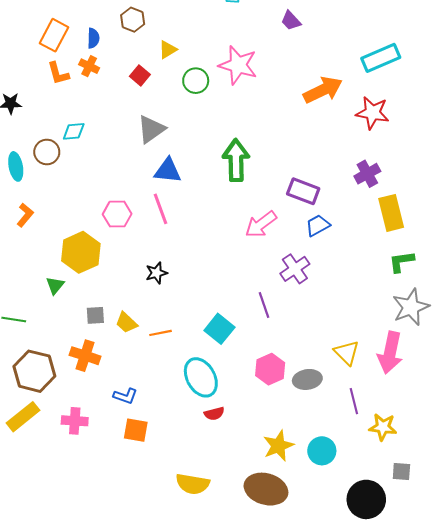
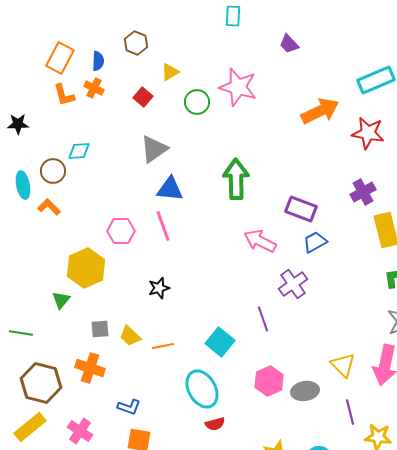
orange L-shape: (25, 215) -> (49, 207), moved, turned -85
pink arrow: (261, 224) -> (260, 241), turned 64
pink cross: (75, 421) -> (80, 431), turned 30

